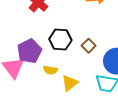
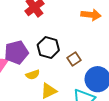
yellow semicircle: (50, 70) -> (33, 75), turned -40

